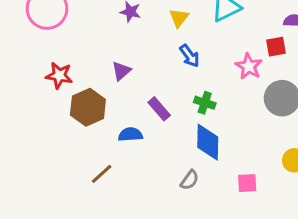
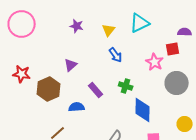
red star: (59, 75) -> (22, 74), moved
blue diamond: (208, 142) -> (143, 110), moved

